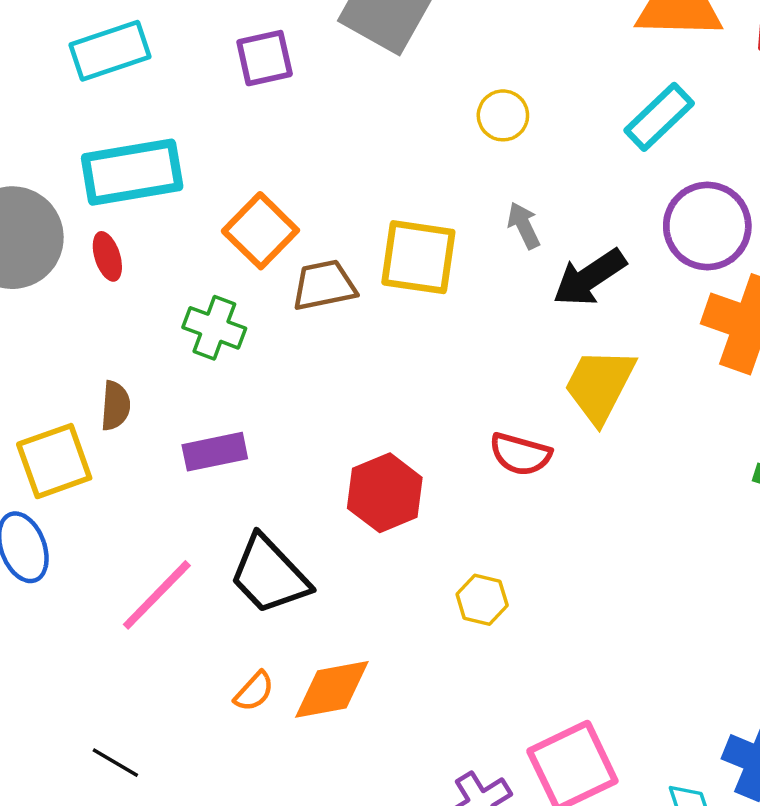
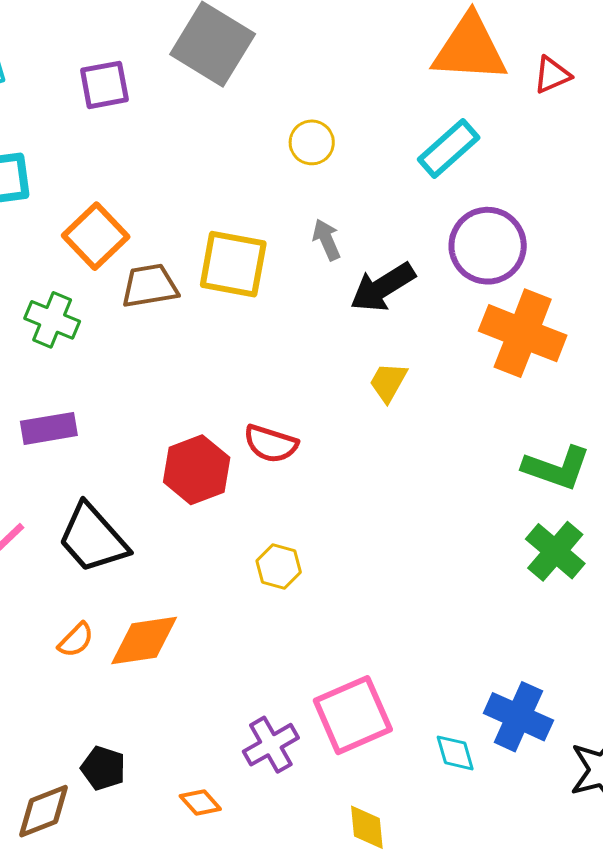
yellow trapezoid: (600, 385) -> (388, 382), size x0.6
red semicircle: (520, 454) -> (271, 444), moved

